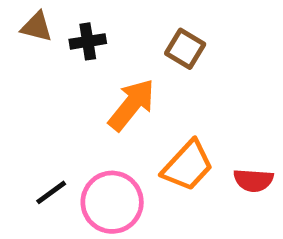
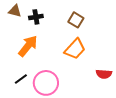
orange arrow: (132, 105) -> (28, 46), moved
orange trapezoid: (188, 166) -> (75, 49), moved

